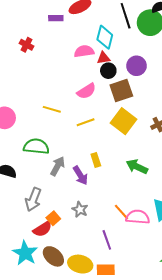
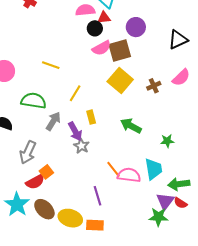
black circle: (108, 71) -> (95, 28), moved
pink semicircle: (86, 91) -> (101, 48), moved
yellow line: (86, 122) -> (75, 93), moved, turned -42
gray star: (80, 209) -> (81, 146), moved

